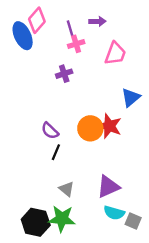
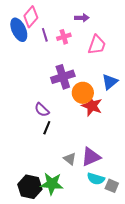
purple line: (70, 29) -> (45, 35), moved
purple cross: (64, 74) -> (63, 77), moved, size x1.6
orange circle: (90, 128) -> (83, 93), moved
gray triangle: (67, 189) -> (70, 159), moved

